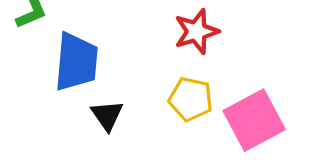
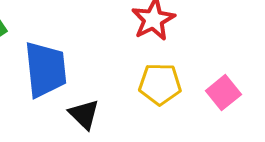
pink square: (254, 120) -> (223, 93), size x0.6

